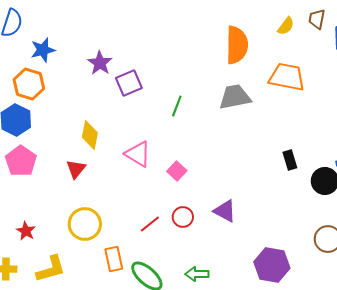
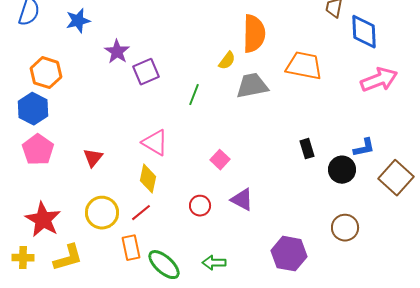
yellow semicircle: (286, 26) -> (227, 61), moved
blue star: (43, 50) -> (78, 21), moved
yellow diamond: (90, 135) -> (148, 179), moved
pink square: (177, 171) -> (220, 160), moved
red line: (150, 224) -> (141, 213), moved
red star: (26, 231) -> (43, 220), size x1.8

